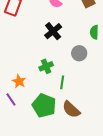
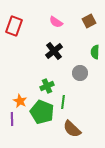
purple line: (11, 99) -> (12, 119), turned 32
green pentagon: (44, 105) -> (42, 112), moved

